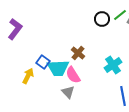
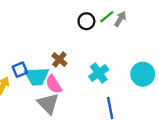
blue square: (43, 62) -> (20, 70), turned 32
gray triangle: (68, 92) -> (48, 103), size x1.5

